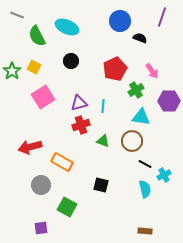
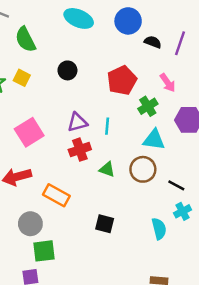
purple line: (162, 17) -> (180, 43), moved
cyan ellipse: (67, 27) -> (79, 18), moved
pink square: (43, 97) -> (29, 132), moved
black line: (145, 164) -> (176, 185), moved
green square: (67, 207) -> (44, 251), moved, turned -36

